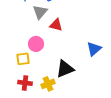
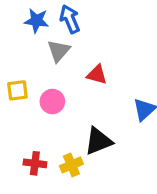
red triangle: (56, 25) -> (97, 75), moved
yellow square: (23, 59) -> (17, 90), moved

